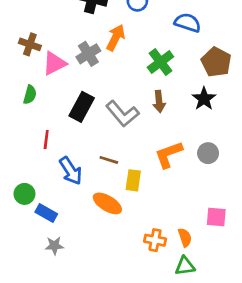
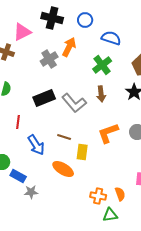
blue semicircle: (188, 23) -> (111, 38), moved
pink triangle: (54, 63) -> (22, 32), moved
black rectangle: (82, 107) -> (44, 98), turned 40
gray star: (54, 246) -> (31, 192), moved
green triangle: (185, 266) -> (110, 215), moved

